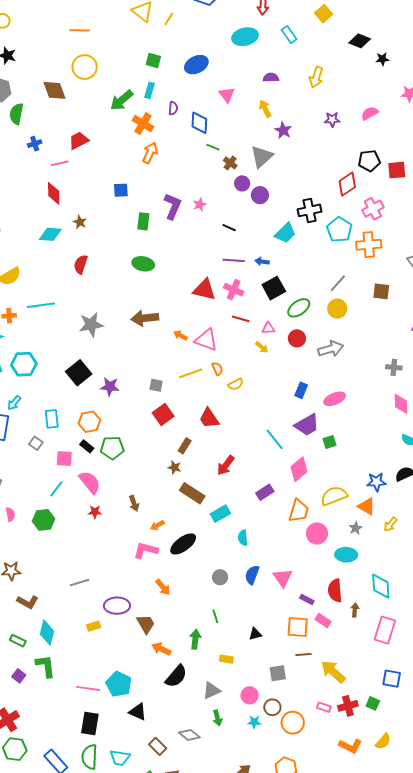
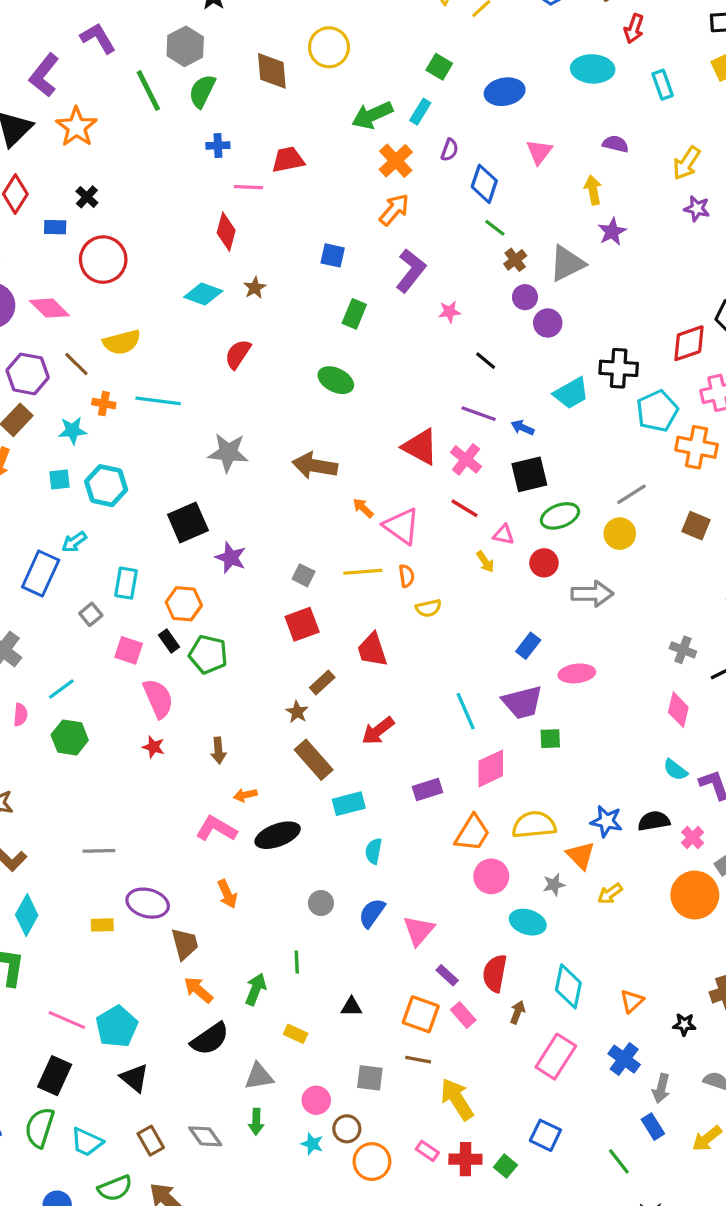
purple star: (332, 119) -> (697, 209), moved
purple L-shape: (173, 206) -> (411, 271), moved
cyan line: (56, 489) -> (61, 689), moved

